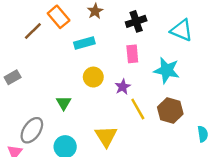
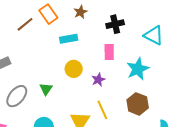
cyan star: (167, 70) -> (138, 69), turned 30
yellow line: (138, 109) -> (102, 110), moved
gray ellipse: (32, 130) -> (17, 96), moved

